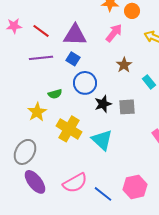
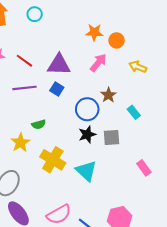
blue circle: (85, 83) -> (87, 109), moved

